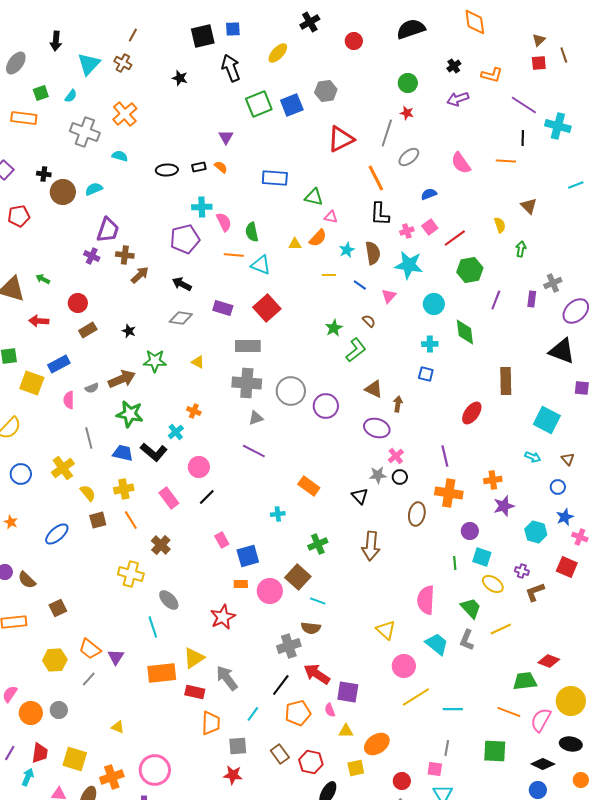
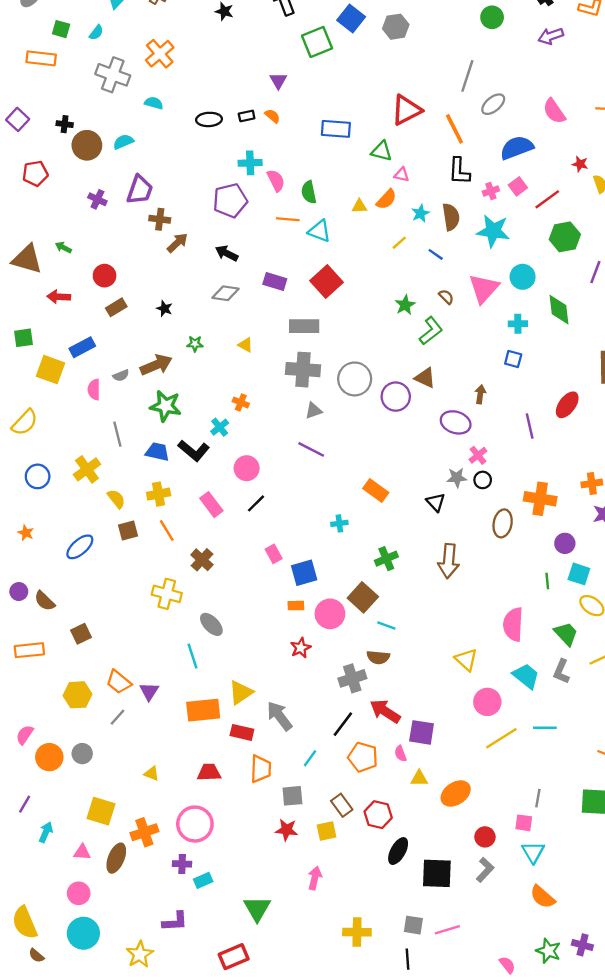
green square: (41, 93) -> (61, 29), turned 35
blue square: (292, 105) -> (351, 18), moved, turned -30
red star: (407, 113) -> (580, 164), moved
red triangle: (341, 139) -> (406, 110), moved
blue semicircle: (429, 194) -> (517, 148), size x1.8
purple cross: (92, 256) -> (97, 199), moved
yellow line: (329, 275) -> (399, 243), turned -40
pink triangle: (389, 296) -> (484, 289), moved, size x1.8
green star: (155, 361) -> (195, 344), size x0.6
brown triangle: (374, 389) -> (425, 378), moved
purple line: (445, 456) -> (530, 426), moved
red star: (223, 617) -> (301, 648), moved, size x0.7
cyan line: (453, 709) -> (545, 728), moved
orange pentagon: (298, 713) -> (363, 757), turned 30
red trapezoid: (40, 753) -> (209, 772), moved, turned -100
yellow square: (356, 768) -> (326, 831), moved

